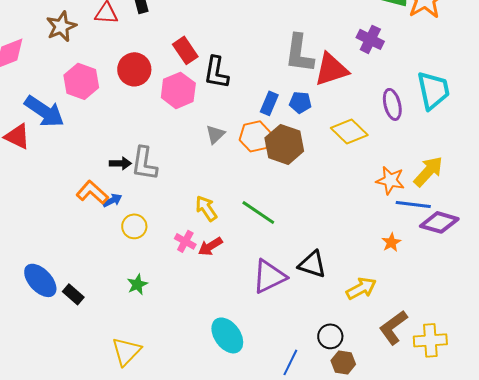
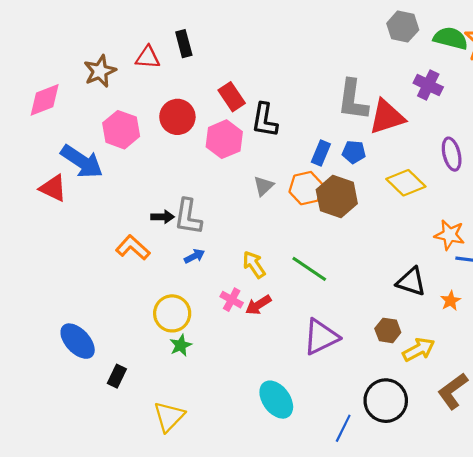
blue arrow: (112, 200) -> (194, 256), moved
yellow circle: (134, 226) -> (172, 313), moved, size x1.4
black triangle: (312, 264) -> (411, 282), moved
black rectangle: (73, 294) -> (117, 376), moved, turned 75
black circle: (330, 336) -> (386, 401), size x1.6
brown hexagon: (343, 362) -> (388, 330), moved

